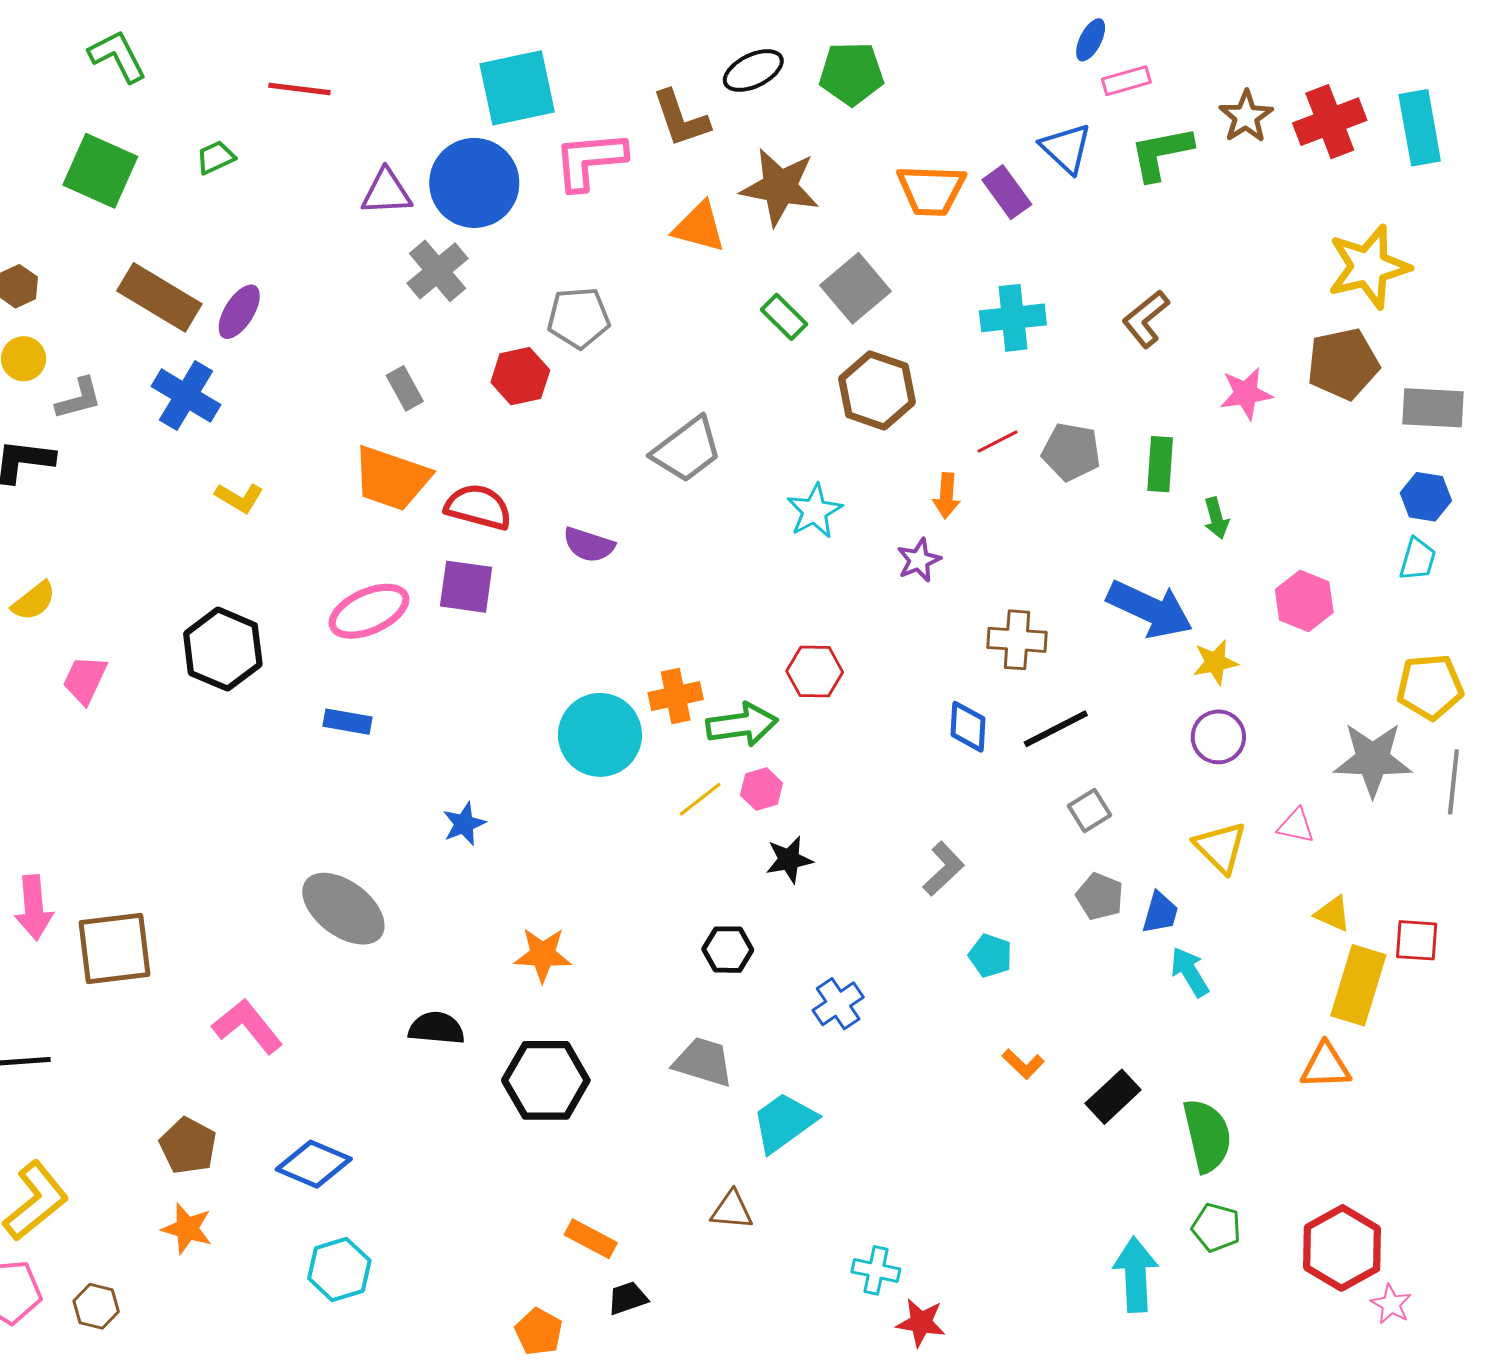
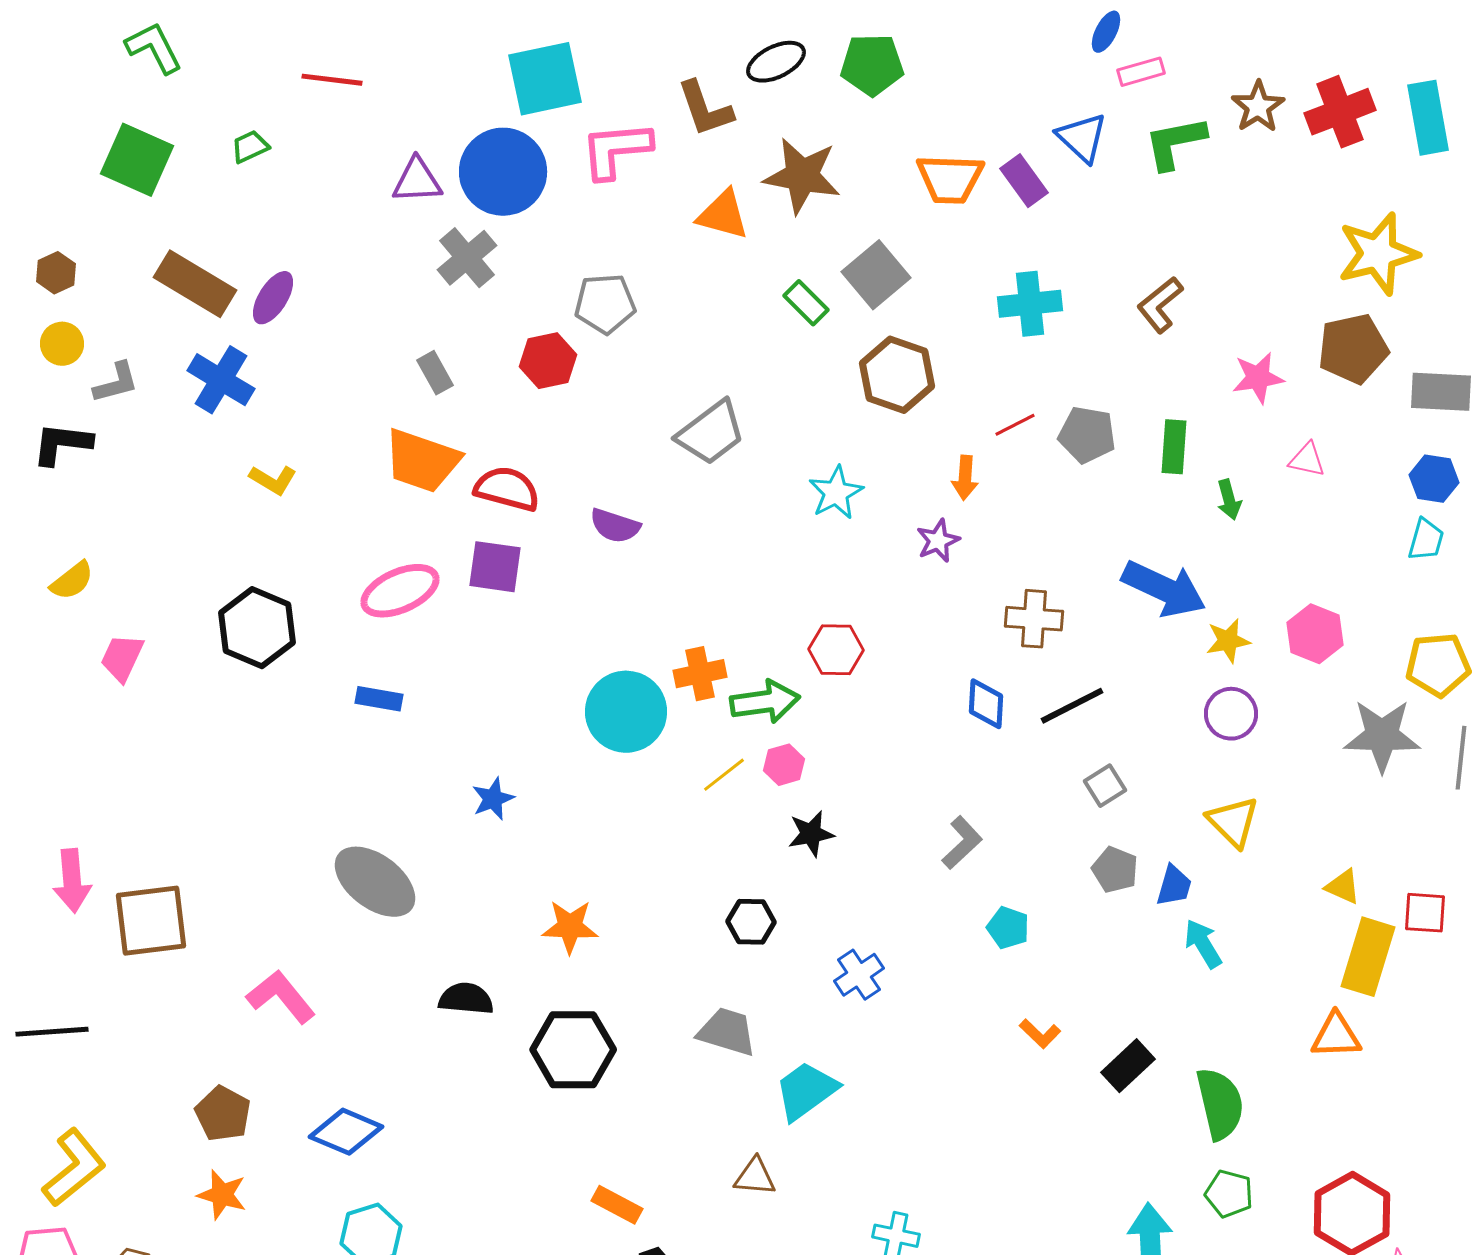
pink hexagon: (1304, 601) -> (1315, 634), moved
pink triangle: (1296, 826) -> (1307, 460), moved

